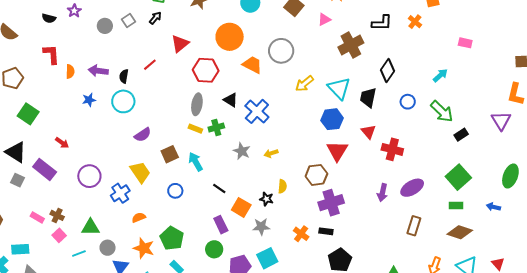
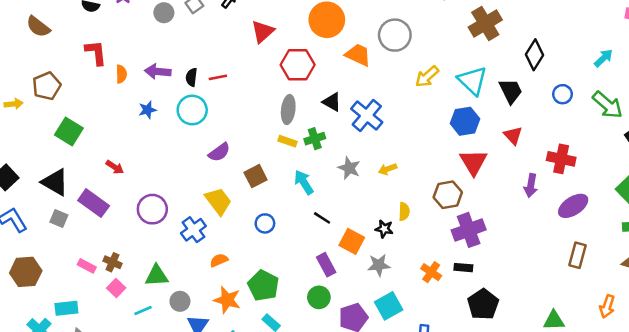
red line: (150, 65) -> (218, 77), moved, turned 32
black trapezoid: (368, 98) -> (511, 91), turned 145
red cross: (392, 149) -> (561, 159), moved
cyan arrow: (196, 162) -> (304, 182), moved
purple arrow: (382, 193) -> (531, 186), moved

